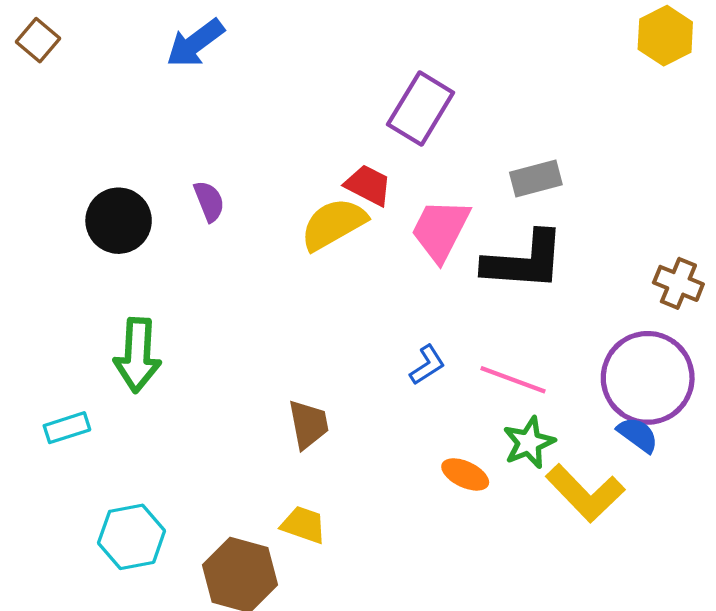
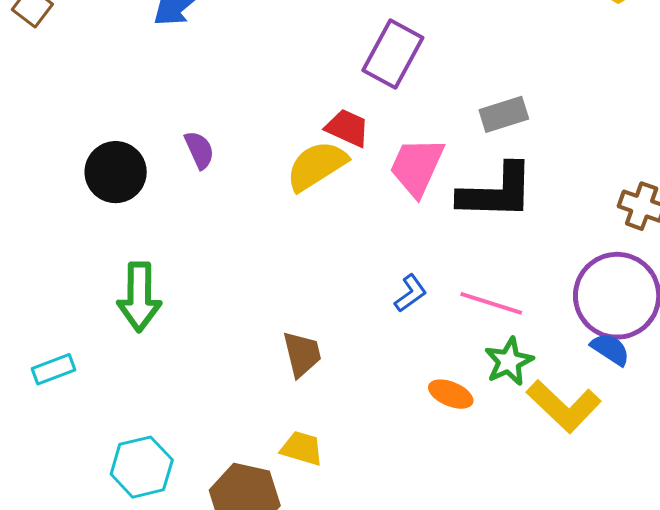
cyan rectangle: (67, 428) -> (54, 369), moved

